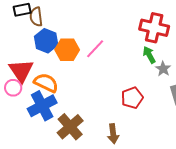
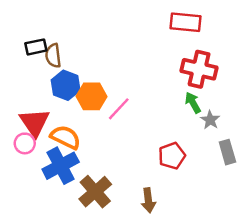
pink line: (95, 49) -> (119, 109), moved

